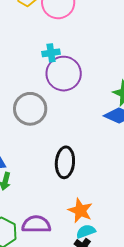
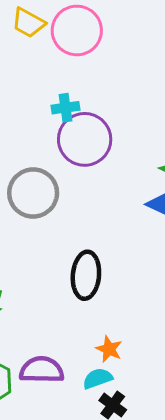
orange star: (80, 211) -> (109, 349), size x0.7
cyan semicircle: (86, 231) -> (98, 378), moved

